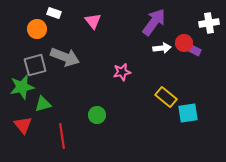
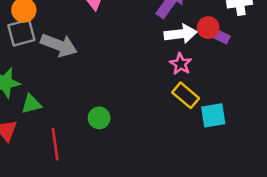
white arrow: (162, 48) -> (181, 34), size x1.4
gray square: (35, 65) -> (21, 33), moved
pink star: (122, 72) -> (181, 64), moved, turned -30

